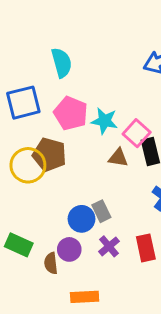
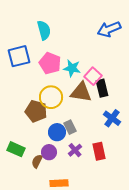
brown pentagon: (49, 155) -> (36, 111), moved
brown triangle: (118, 158) -> (81, 92), size x1.6
yellow circle: (28, 165) -> (51, 97), moved
brown semicircle: (51, 263) -> (37, 161), turned 32

